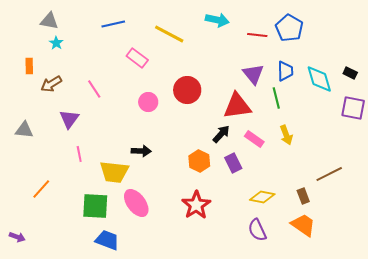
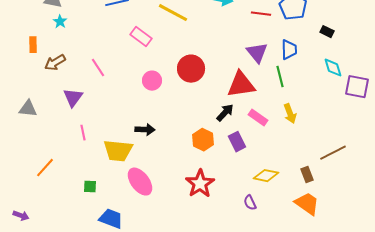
black rectangle: (350, 73) -> (327, 32), moved
cyan diamond: (319, 79) -> (333, 68), moved, size x0.7
green square: (95, 206) -> (90, 187), moved, size x0.5
purple semicircle: (257, 230) -> (250, 203), moved, size x0.7

